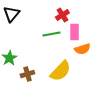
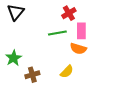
orange semicircle: (82, 49) -> (78, 49), moved, turned 35
yellow semicircle: (60, 71) -> (67, 72), size x0.6

